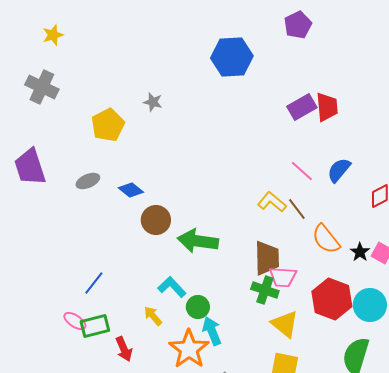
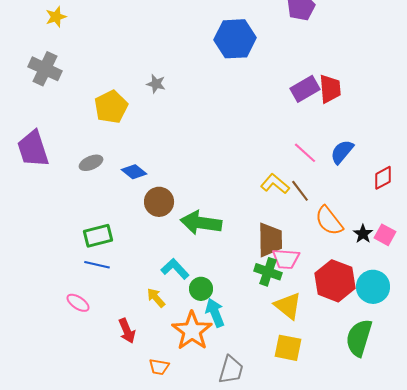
blue line: (94, 283) -> (97, 265), turned 65
green rectangle: (95, 326) -> (98, 236), moved

